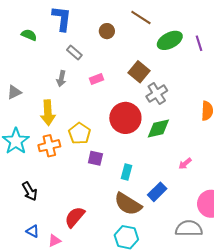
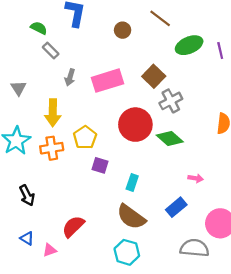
gray rectangle: (74, 53) -> (51, 51), moved
pink rectangle: (96, 79) -> (108, 81), size x2.0
gray triangle: (14, 92) -> (18, 88), turned -42
green diamond: (158, 128) -> (170, 139), turned 50
pink arrow: (185, 164) -> (196, 178), turned -136
blue rectangle: (157, 192) -> (176, 207), moved

